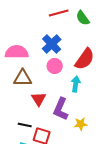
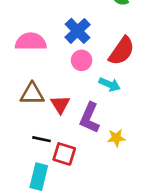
brown triangle: (23, 78) -> (32, 94), moved
cyan arrow: (76, 84) -> (110, 84), turned 105

